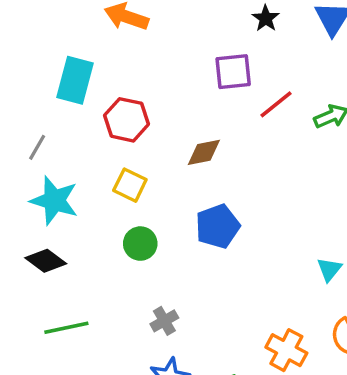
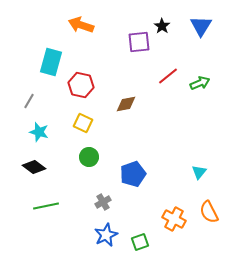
purple square: (233, 72) -> (139, 42), moved
cyan star: (54, 201) -> (39, 132), size x0.7
blue pentagon: (218, 226) -> (133, 174), moved

